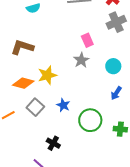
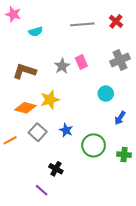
gray cross: (116, 22) -> (120, 60), moved
pink rectangle: (87, 40) -> (81, 62), moved
gray star: (81, 60) -> (62, 66), moved
cyan circle: (113, 66) -> (106, 94), moved

